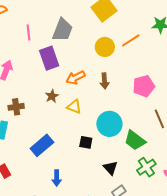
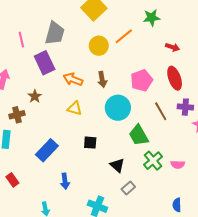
orange arrow: (75, 78) -> (73, 79), turned 54
brown star: (52, 96) -> (35, 96), moved
cyan circle: (109, 124) -> (118, 108), moved
green trapezoid: (135, 140) -> (139, 135), turned 30

